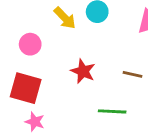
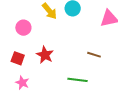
red star: (83, 71) -> (45, 55), moved
red square: (26, 88) -> (18, 58), size x0.6

